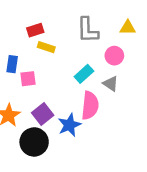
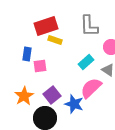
red rectangle: (35, 30) -> (46, 26), size x1.6
pink semicircle: (90, 105) -> (91, 88), turned -140
blue star: (69, 125) -> (74, 104), turned -30

